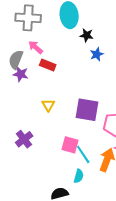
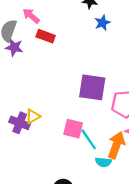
yellow triangle: (48, 105) -> (33, 116), moved, turned 32
purple cross: (24, 139) -> (20, 123), turned -30
cyan semicircle: (79, 176) -> (103, 162), moved, turned 80

